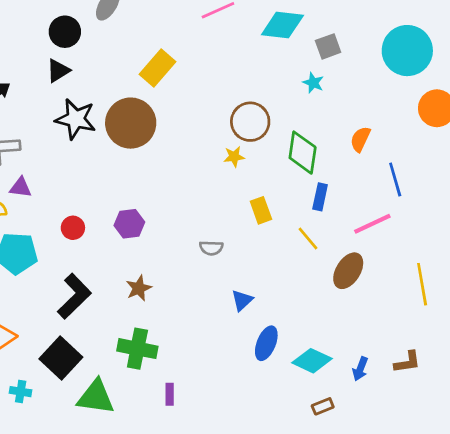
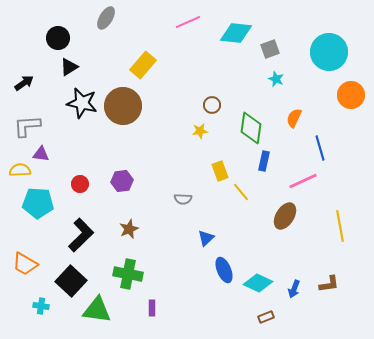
black circle: (65, 32) -> (58, 38), moved
cyan star: (313, 83) -> (276, 79), moved
brown circle: (250, 122) -> (212, 105), size x0.6
yellow line: (308, 239) -> (241, 192), moved
blue ellipse: (266, 343) -> (224, 270), turned -45

